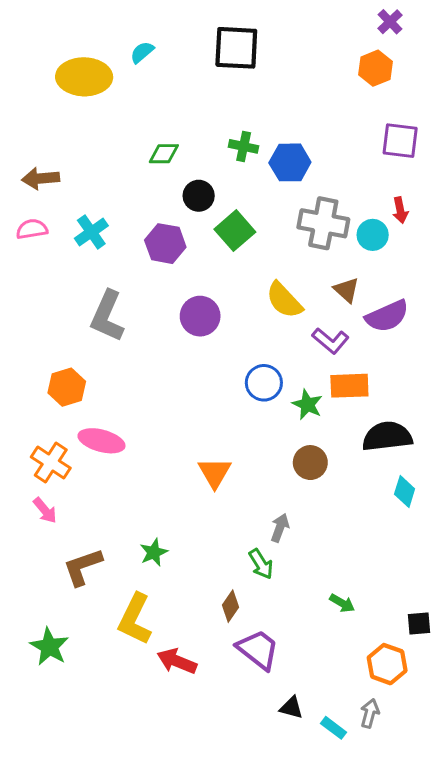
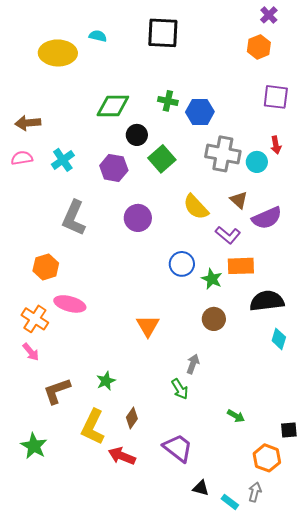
cyan semicircle: (142, 52) -> (98, 36), turned 54
green diamond: (164, 154) -> (113, 106), size x1.6
brown diamond: (231, 606) -> (132, 418), moved

